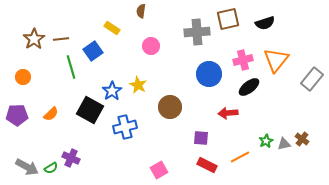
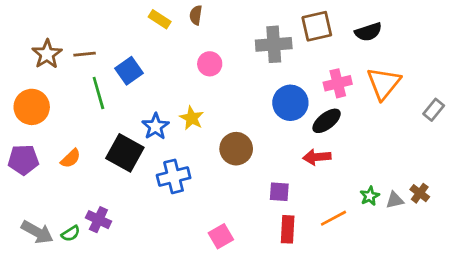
yellow rectangle: (112, 28) -> (160, 19), moved
orange circle: (23, 77) -> (32, 107), size x1.6
gray rectangle: (312, 79) -> (434, 110), size x0.7
black ellipse: (249, 87) -> (327, 121), moved
red rectangle: (207, 165) -> (288, 229), turned 66

